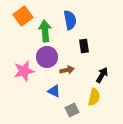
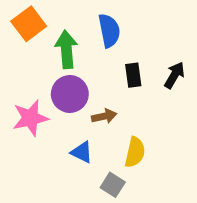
black arrow: (102, 75) -> (174, 75), moved
yellow semicircle: (94, 97) -> (135, 152), moved
gray square: (72, 110) -> (113, 185), turned -32

